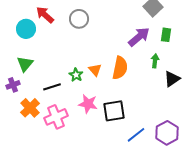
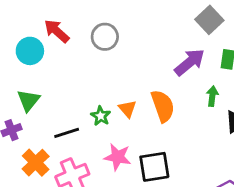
orange semicircle: (120, 68) -> (163, 106), turned -30

